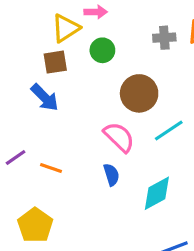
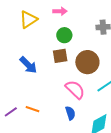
yellow triangle: (66, 28) -> (28, 19), moved
brown square: (55, 62) -> (60, 56), moved
purple line: (16, 157) -> (11, 112), moved

